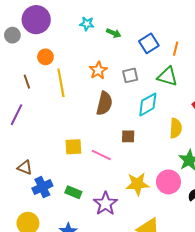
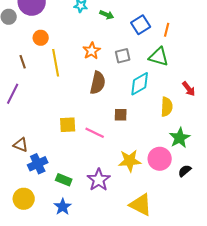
green rectangle: (73, 192) -> (64, 180), moved

